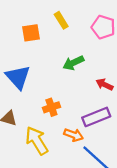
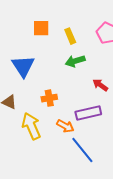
yellow rectangle: (61, 20) -> (70, 36), moved

